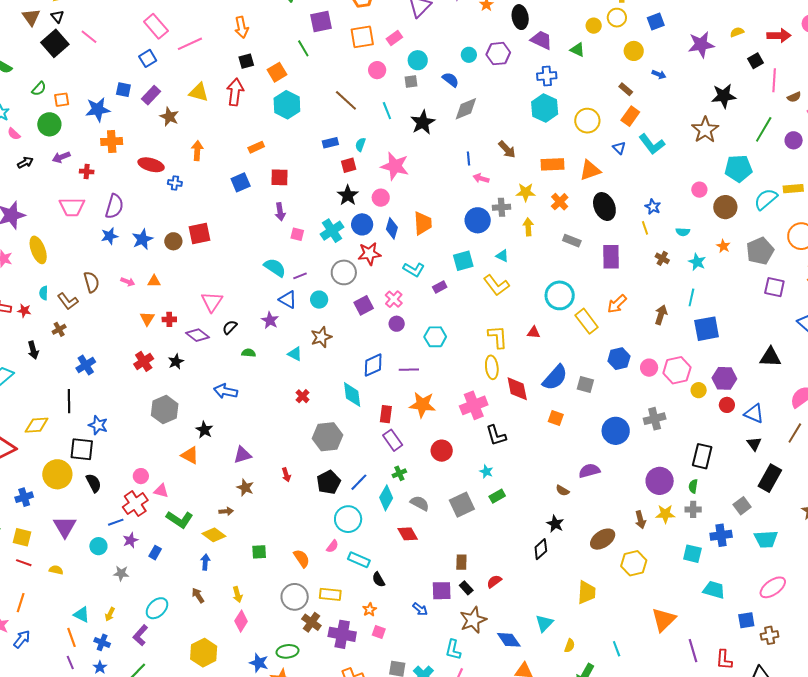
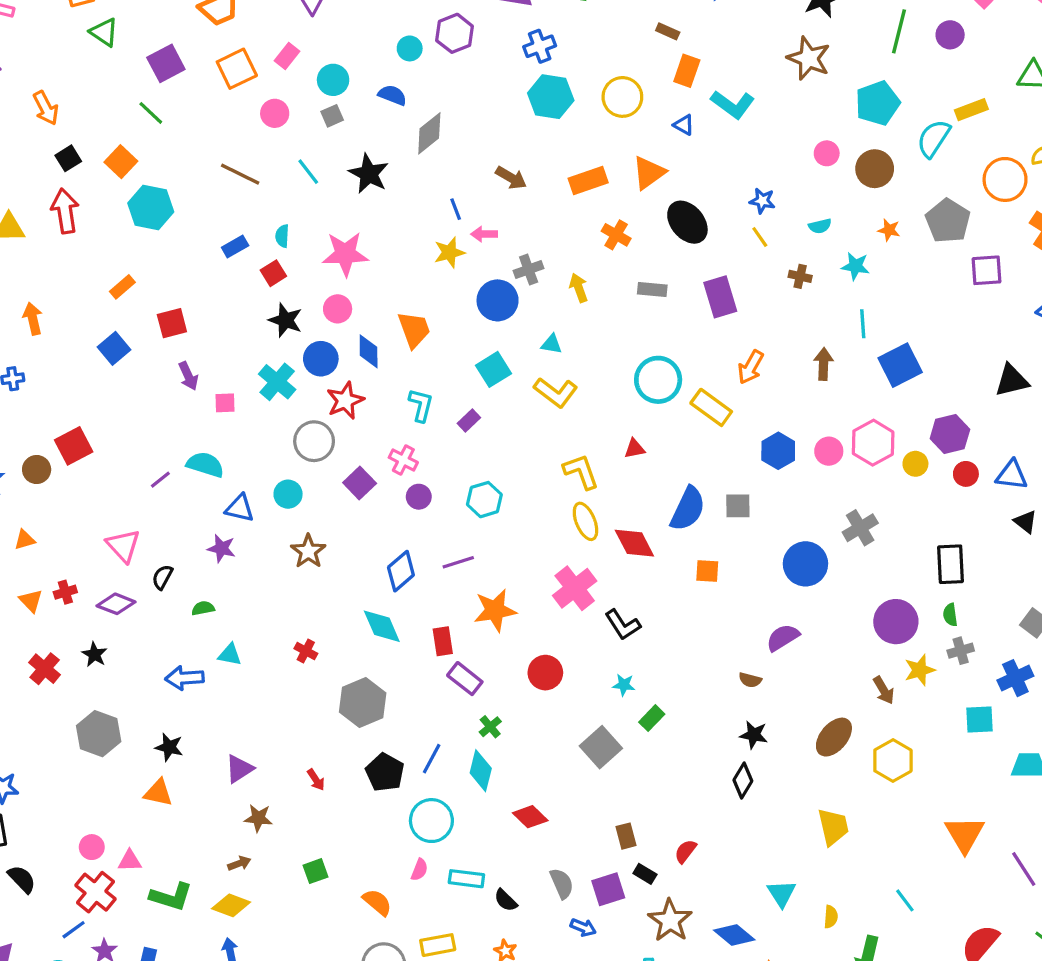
yellow star: (526, 192) -> (449, 252), moved
cyan L-shape: (414, 269) -> (421, 405), turned -90
purple line: (300, 276) -> (160, 480), moved
cyan triangle: (295, 354) -> (230, 655), moved
gray semicircle: (420, 503) -> (562, 883), moved, turned 54
green square: (259, 552) -> (315, 871), moved

